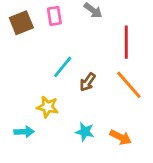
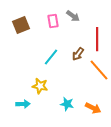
pink rectangle: (54, 16) -> (53, 21), moved
brown arrow: (88, 82) -> (78, 54), moved

